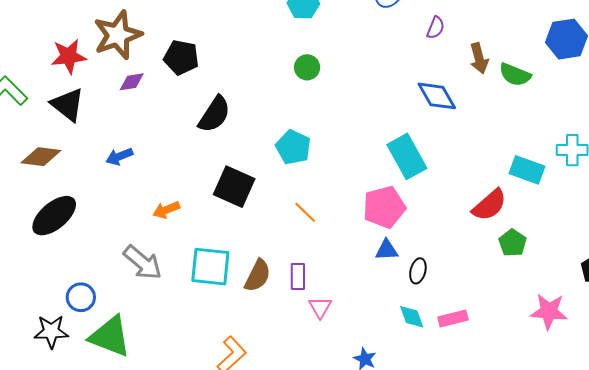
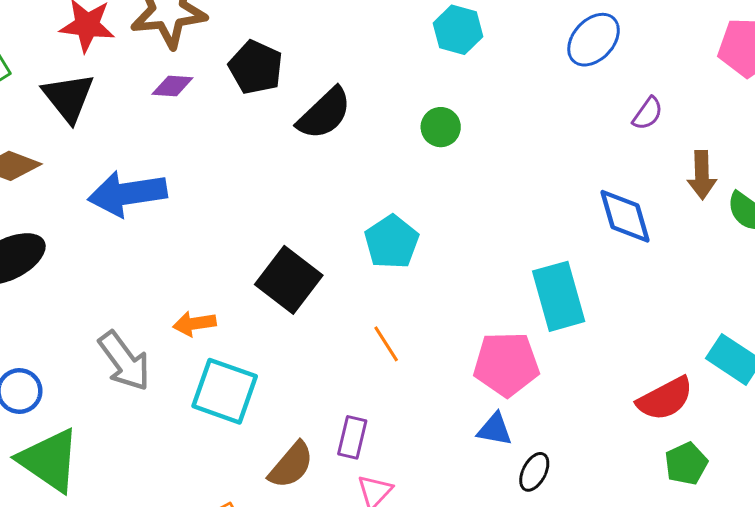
black semicircle: (214, 114) -> (324, 114), moved
blue arrow: (119, 156) -> (127, 194), size x1.8
orange arrow: (166, 210) -> (194, 324), moved
brown semicircle: (258, 276) -> (291, 465), moved

